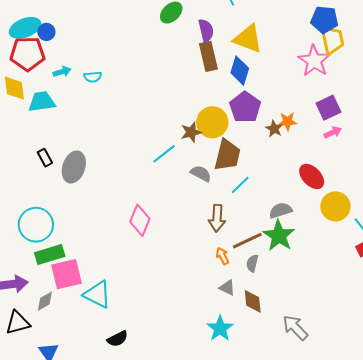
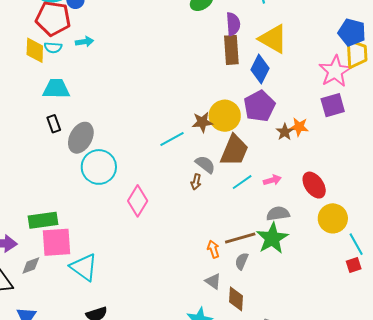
cyan semicircle: (93, 77) -> (53, 48), moved
cyan trapezoid: (42, 102) -> (56, 89), moved
purple square: (328, 108) -> (333, 105), moved
pink arrow: (333, 132) -> (272, 180), moved
brown arrow: (217, 218) -> (196, 182), moved, size x0.6
cyan circle: (36, 225) -> (99, 167), moved

